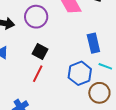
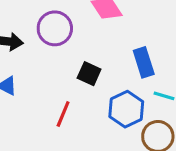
black square: (40, 51) -> (89, 74), moved

